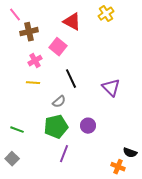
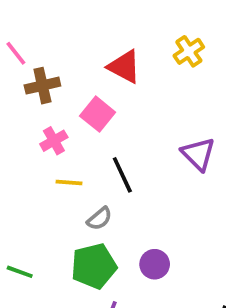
yellow line: (33, 83) -> (69, 182), moved
purple triangle: (111, 88) -> (198, 154), moved

